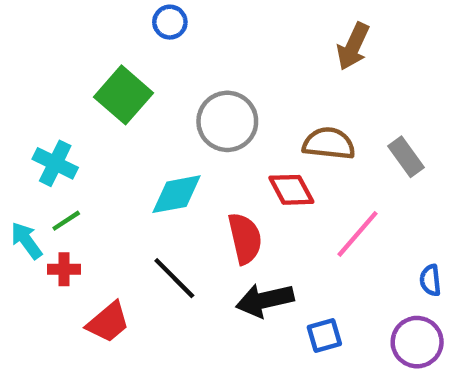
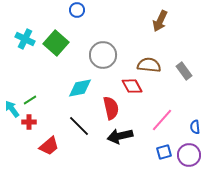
cyan cross: (55, 163) -> (25, 39), moved
pink line: (358, 234) -> (162, 120), moved
blue square: (324, 335) -> (164, 152), moved

